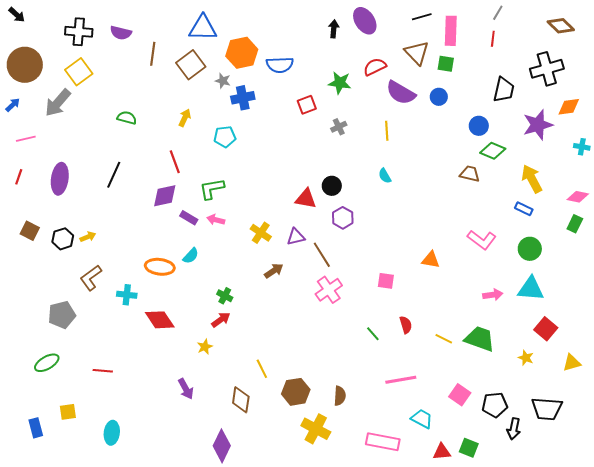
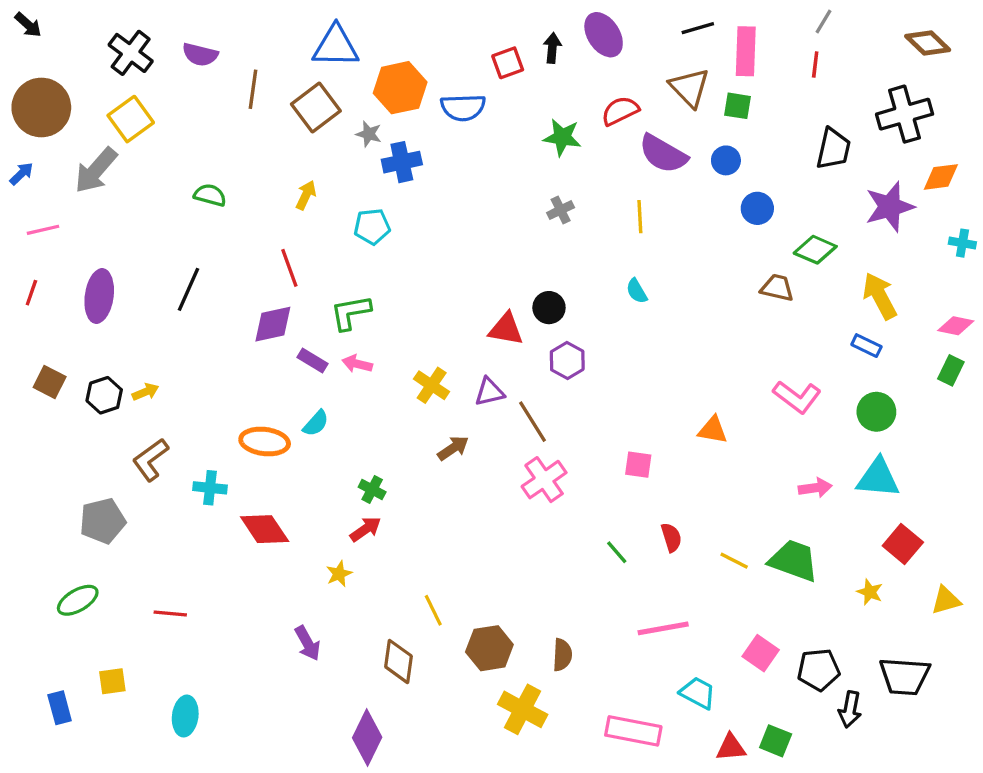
black cross: (79, 32) -> (131, 53), turned 32
red square: (307, 105) -> (508, 63), moved
blue circle: (479, 126) -> (757, 208), moved

